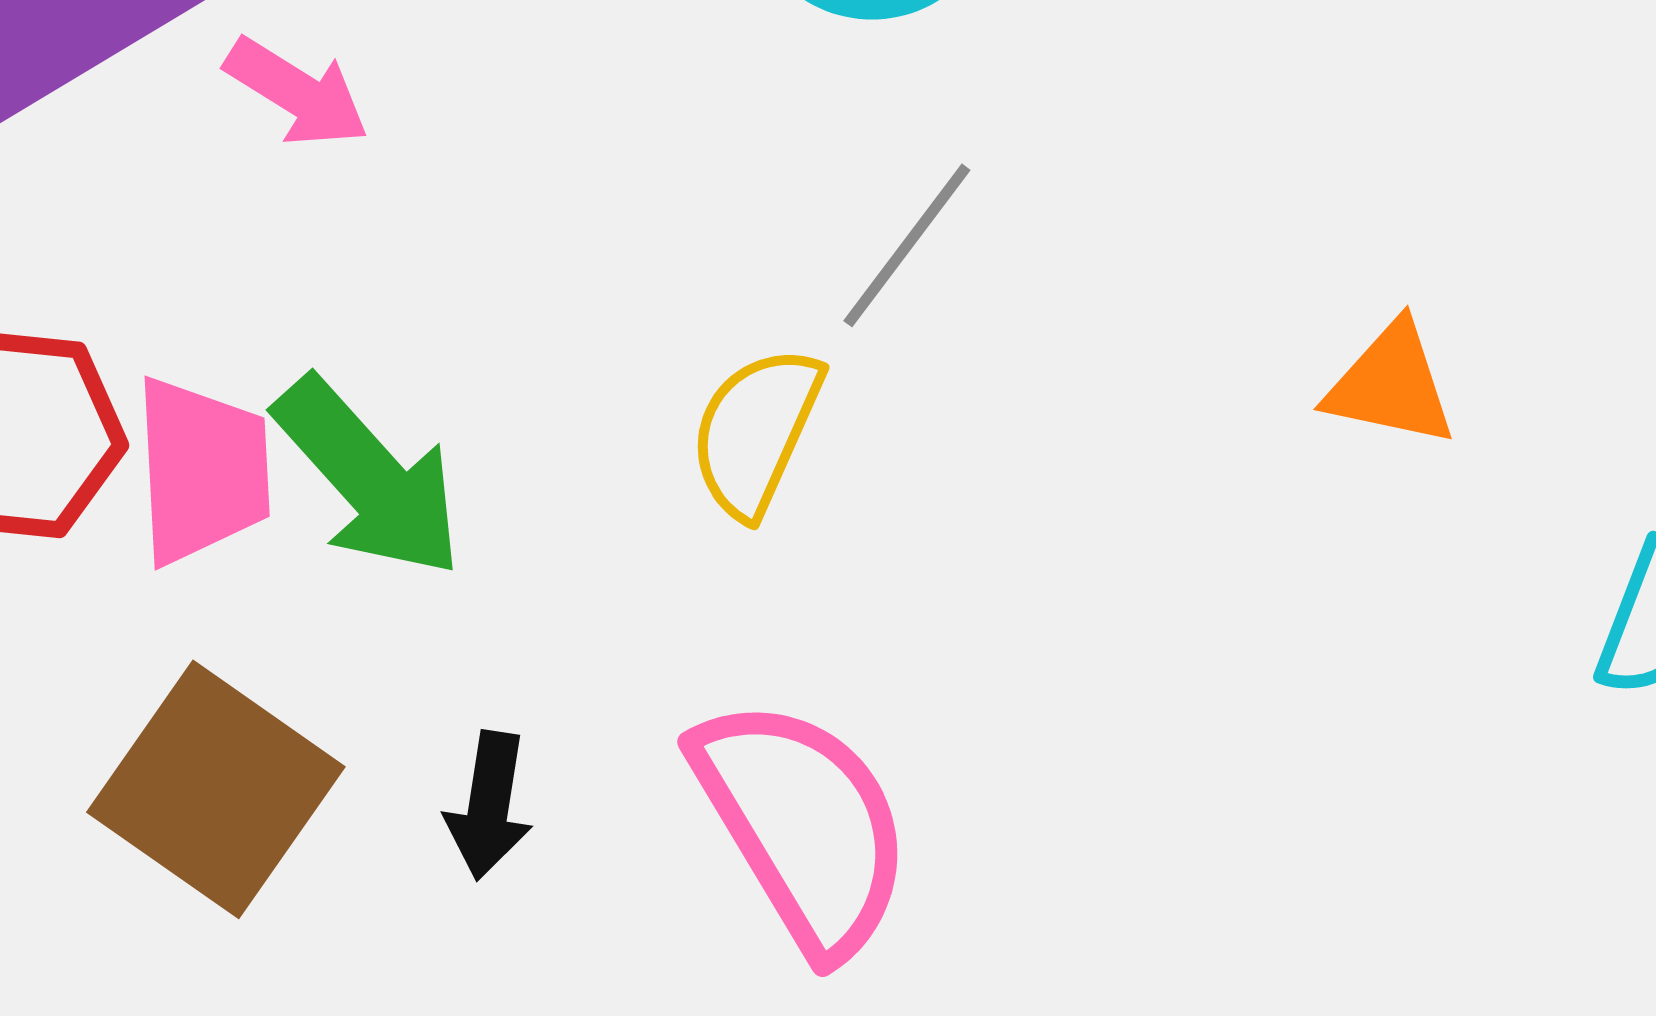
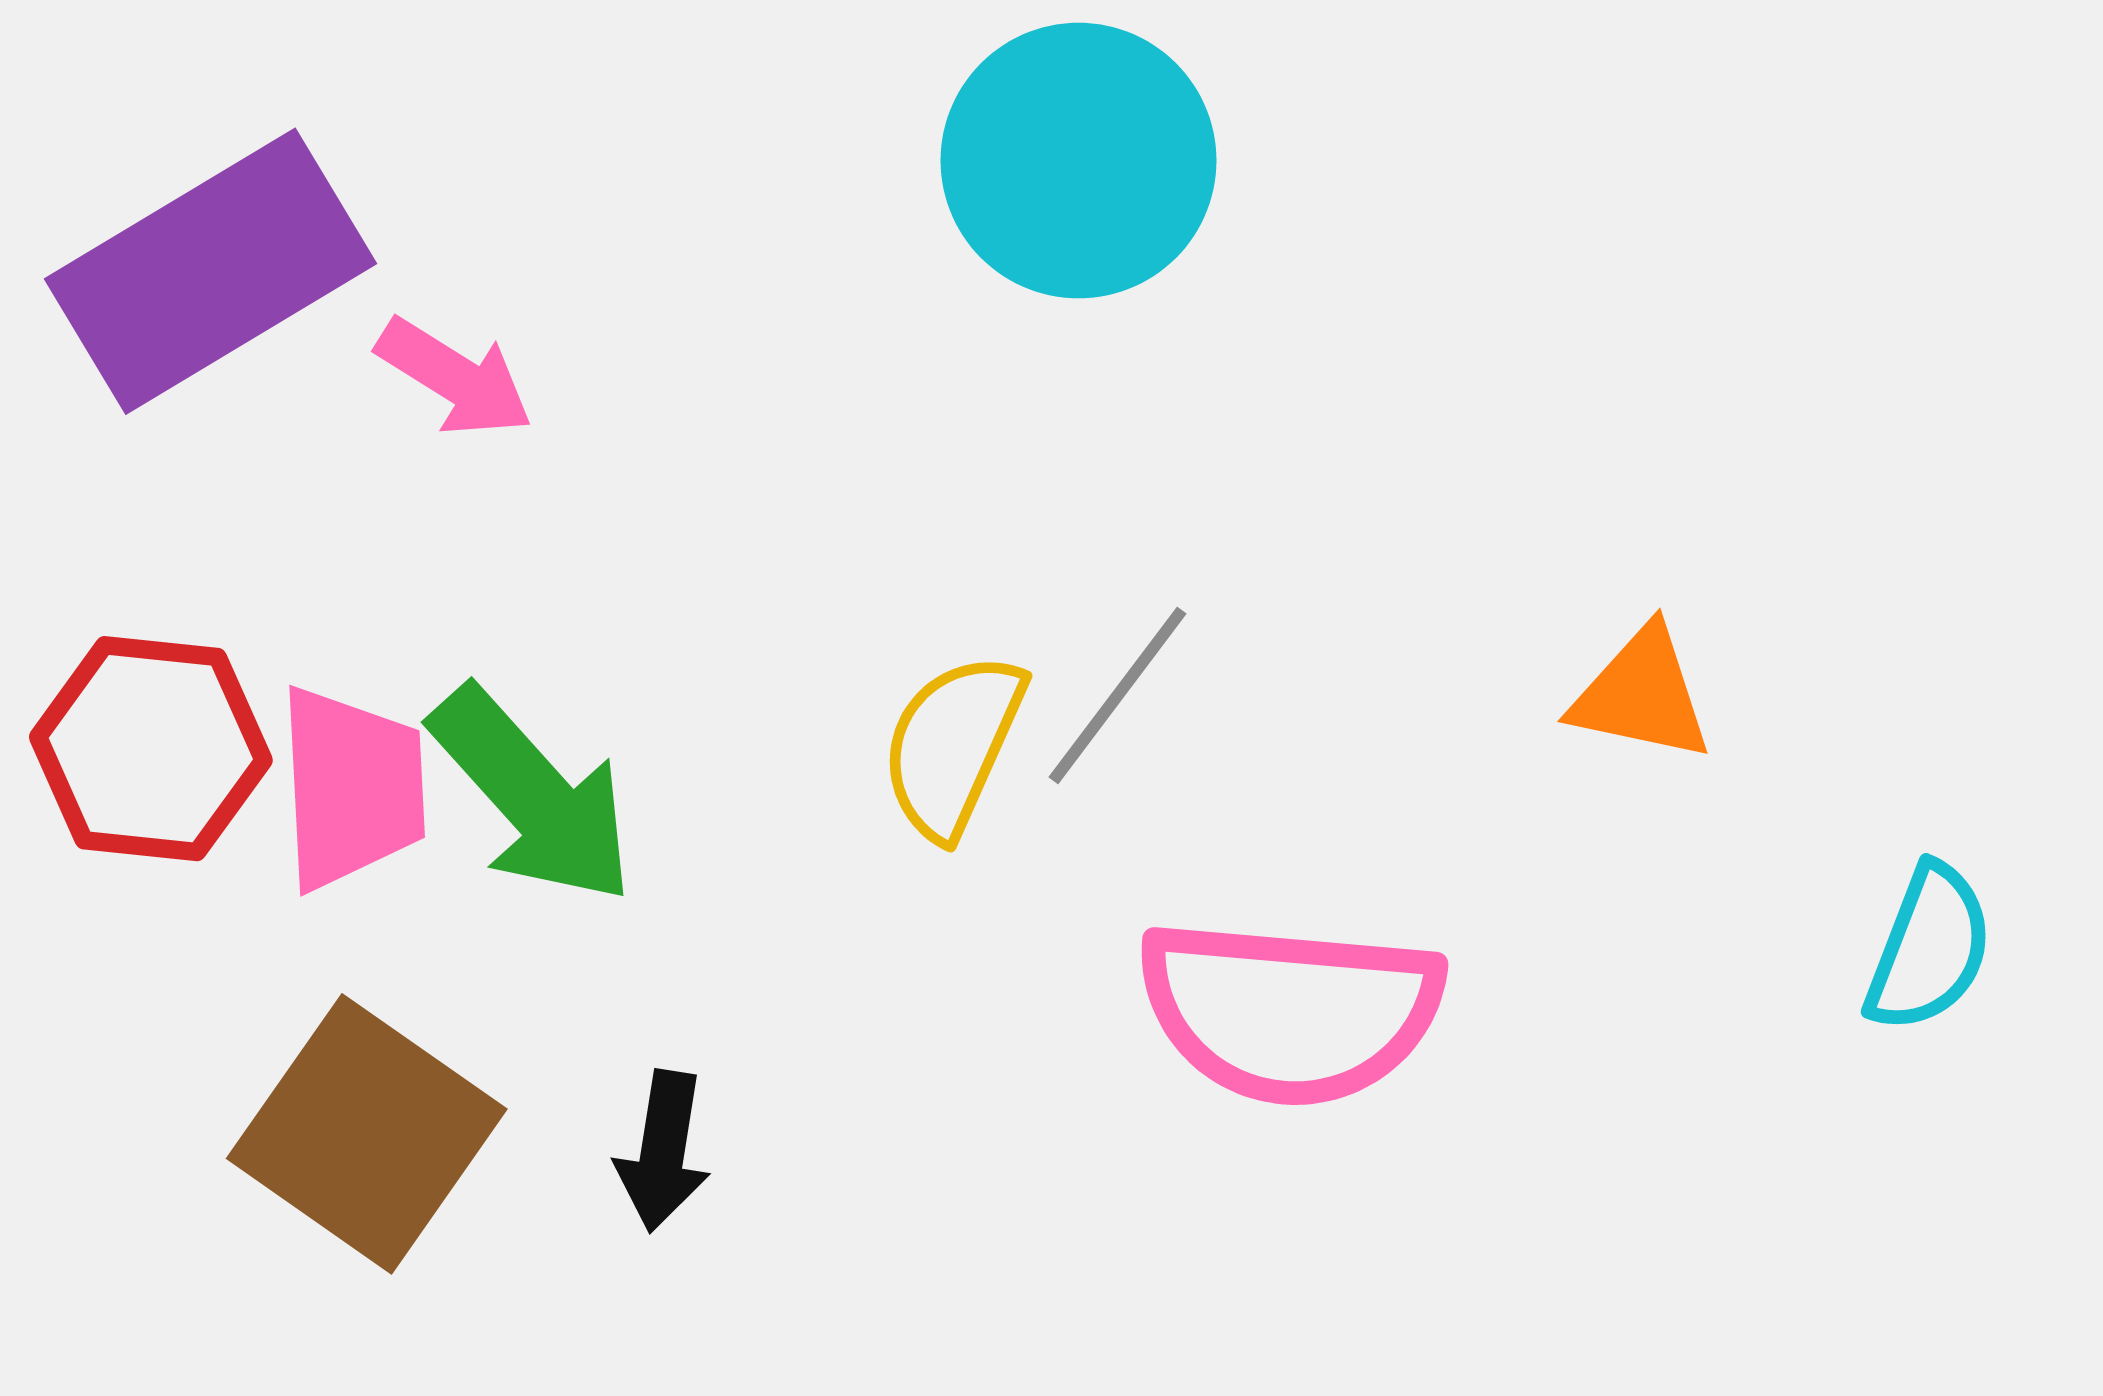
gray line: (907, 245) -> (1118, 695), moved
pink semicircle: (803, 825) -> (1290, 1011), moved, turned 126

